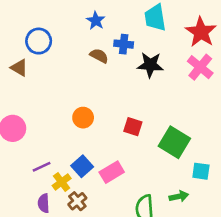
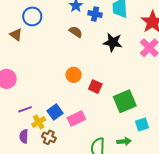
blue cross: (124, 44) -> (95, 14), moved
orange circle: (83, 118) -> (74, 75), moved
green square: (174, 142) -> (125, 101), turned 30
cyan square: (201, 171) -> (142, 124), turned -32
brown cross: (77, 201) -> (49, 137), turned -32

